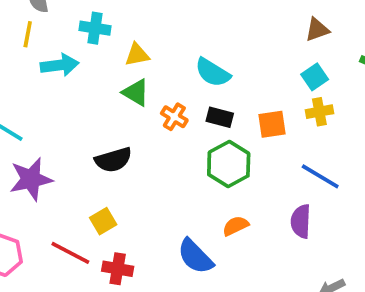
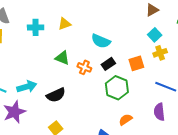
yellow triangle: (137, 55) -> (64, 24), moved
cyan arrow: (60, 65) -> (27, 87), moved
black rectangle: (220, 117) -> (108, 64), turned -40

